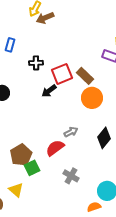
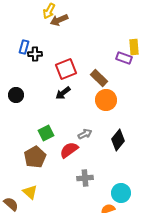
black cross: (36, 63) -> (35, 54), moved
red square: (62, 74) -> (66, 69), moved
green square: (32, 168) -> (46, 133), moved
gray cross: (71, 176) -> (85, 178), turned -35

